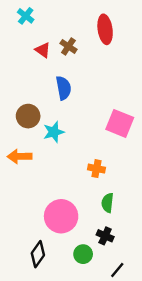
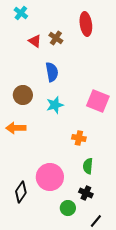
cyan star: (54, 132) -> (55, 105), moved
black diamond: (38, 254) -> (21, 192), moved

